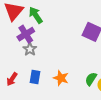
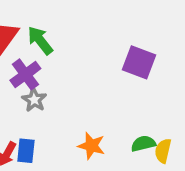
blue rectangle: (35, 77) -> (26, 151), moved
green semicircle: (91, 79) -> (143, 144), turned 48

